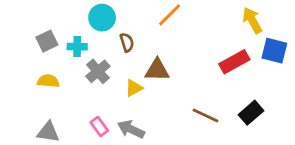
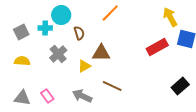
cyan cross: (77, 47) -> (45, 28), moved
black rectangle: (251, 113) -> (180, 86), moved
brown line: (205, 115) -> (112, 86), moved
pink rectangle: (99, 127) -> (47, 96), moved

